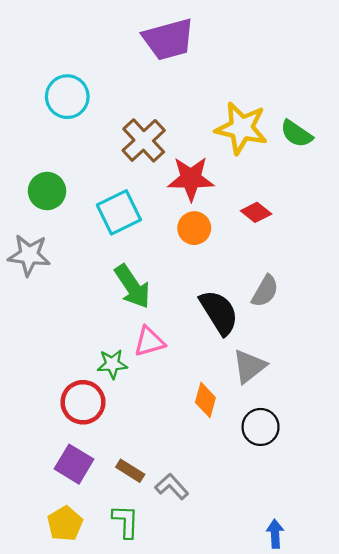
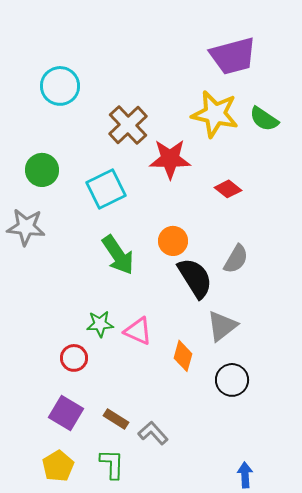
purple trapezoid: (168, 39) -> (233, 56), moved
orange circle: (194, 228) -> (173, 241), moved
pink triangle: (149, 342) -> (138, 331), moved, turned 40
red circle: (83, 402) -> (74, 358), size x0.7

